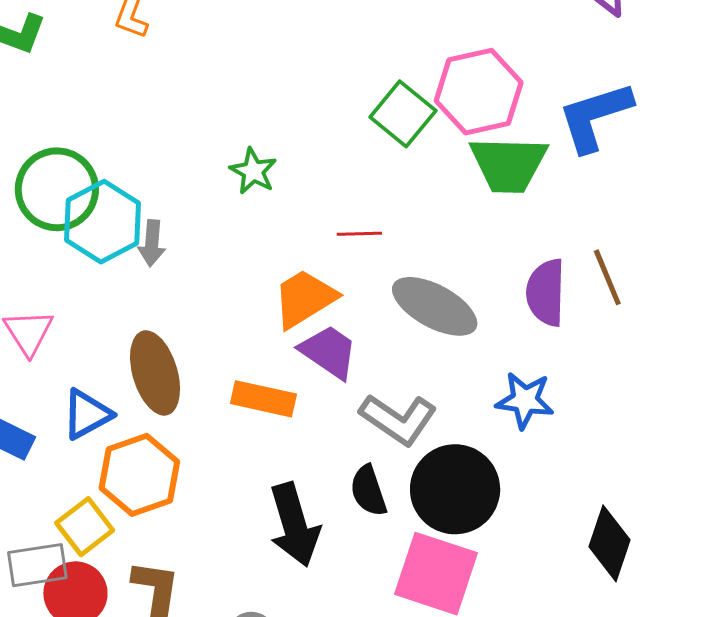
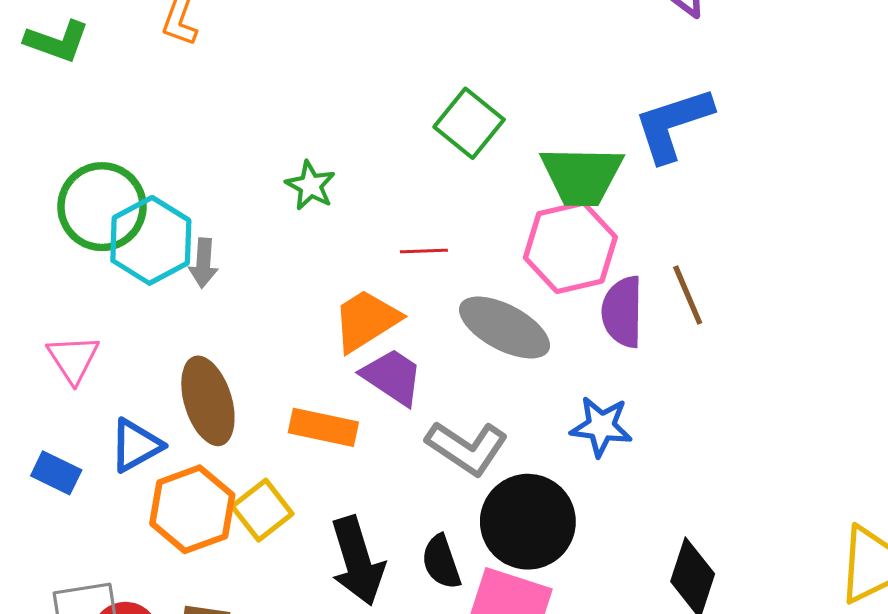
pink hexagon: (479, 92) -> (570, 247), moved
black semicircle: (368, 491) -> (441, 562), moved
yellow square: (85, 527) -> (262, 510), moved

